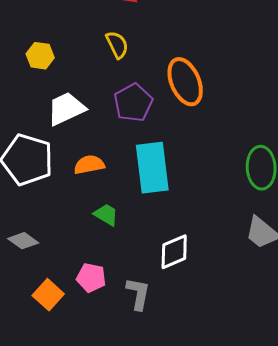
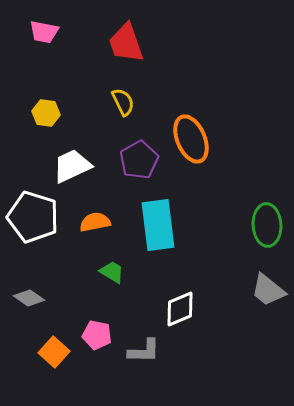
gray L-shape: (138, 294) -> (144, 351), turned 80

